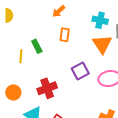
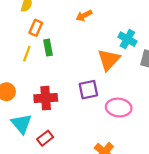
orange rectangle: (65, 35) -> (36, 28), moved
orange triangle: (102, 44) -> (109, 60), moved

